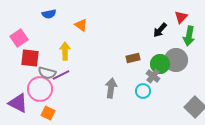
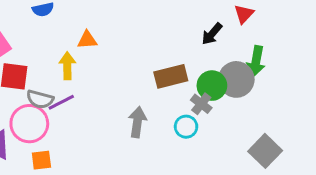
orange triangle: (81, 25) -> (87, 40), moved, turned -40
green arrow: (189, 36) -> (256, 61), moved
brown rectangle: (133, 58) -> (171, 76), size x1.5
orange square: (48, 113) -> (41, 160), turned -32

